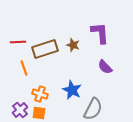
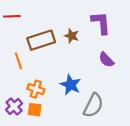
red line: (18, 42) -> (12, 16), moved

